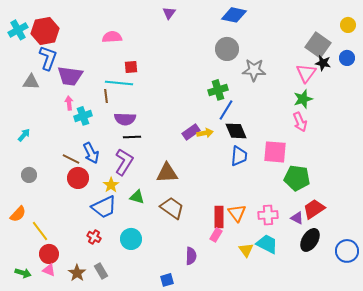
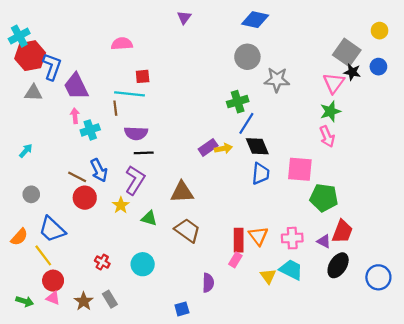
red hexagon: (45, 31) -> (30, 56), moved
purple trapezoid: (70, 76) -> (76, 86), turned 56
blue trapezoid: (104, 207) -> (52, 229), moved, turned 68
red trapezoid: (314, 209) -> (342, 231), turned 145

